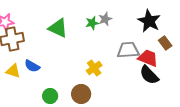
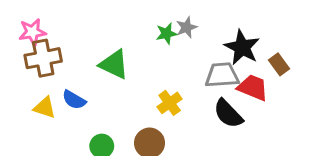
black star: (149, 21) -> (242, 47), moved
green triangle: (58, 28) -> (114, 64), moved
black semicircle: (149, 75) -> (228, 114), moved

